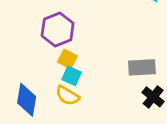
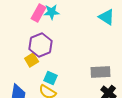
yellow square: (67, 59) -> (32, 60), moved, turned 32

